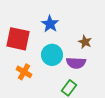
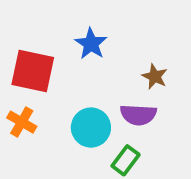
cyan circle: (52, 55) -> (91, 128), moved
orange cross: (24, 72) -> (22, 122), moved

